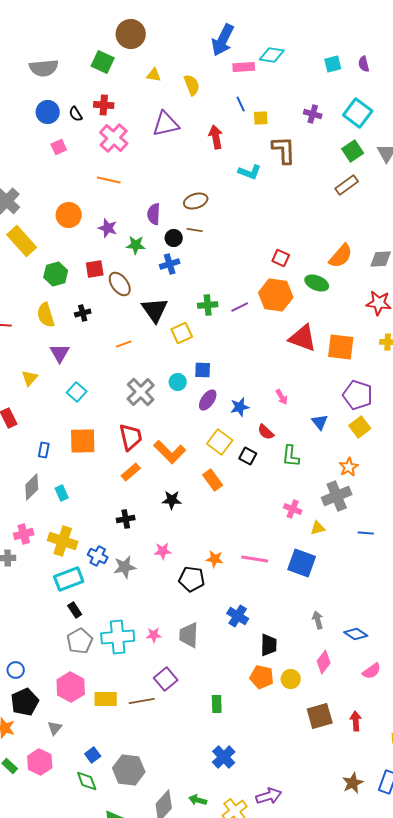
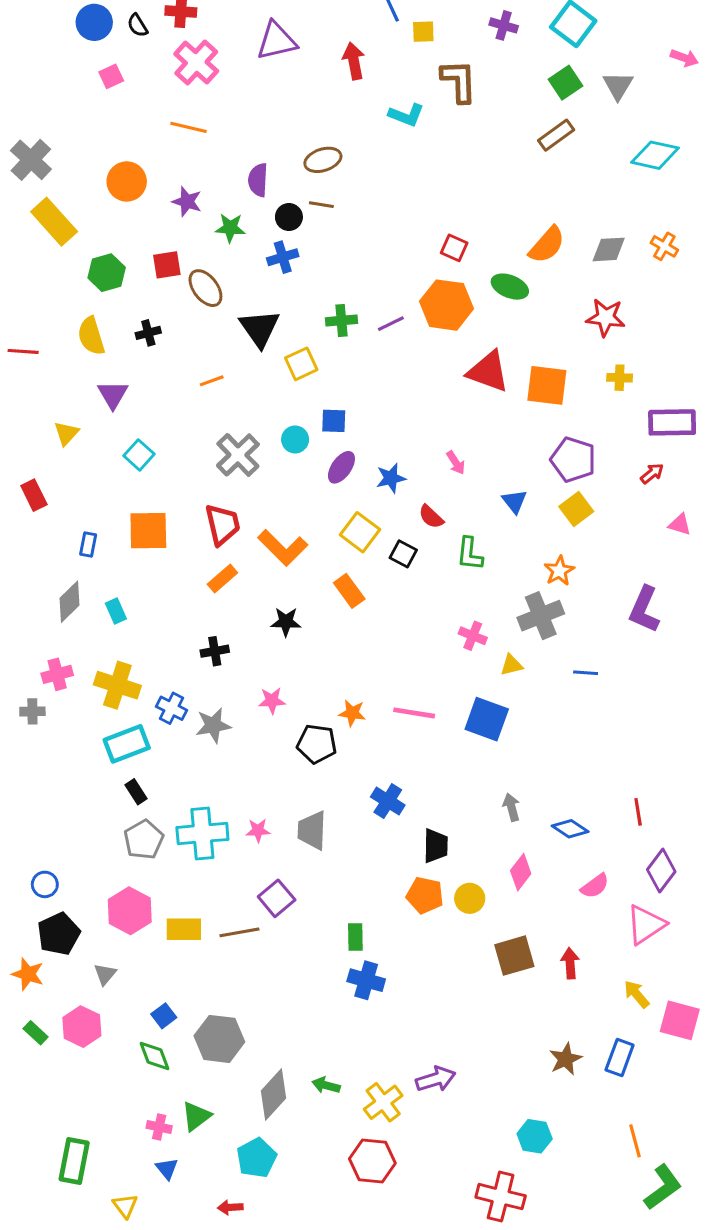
blue cross: (224, 757) -> (366, 980), moved, turned -30

